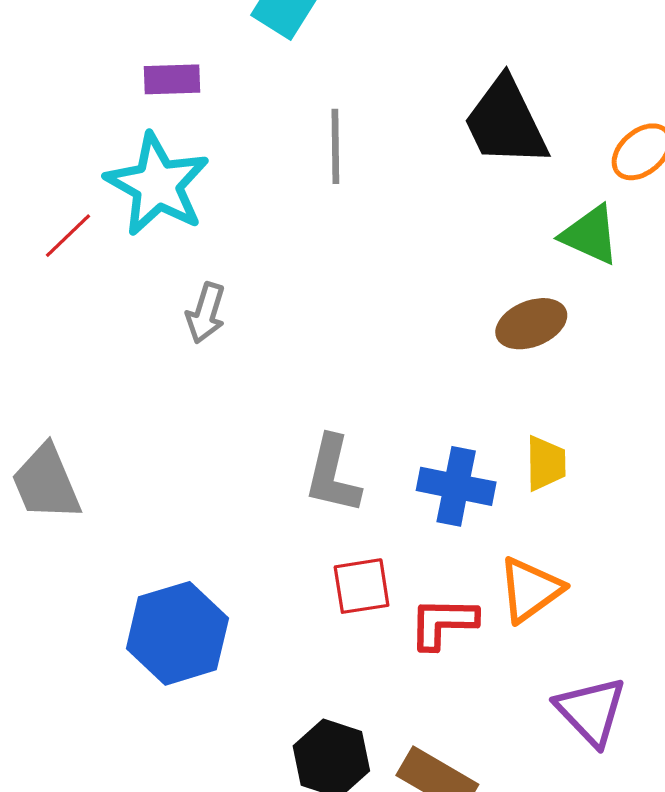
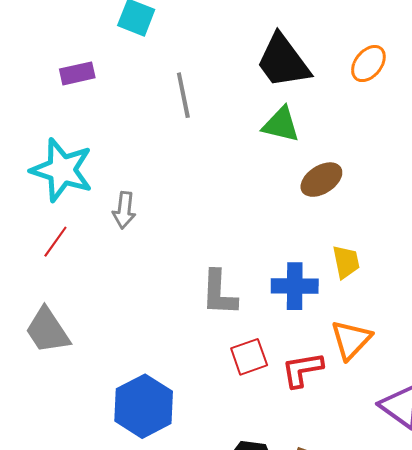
cyan star: (157, 185) -> (62, 170), moved
green triangle: (590, 235) -> (281, 125), moved
red line: (68, 236) -> (55, 242), moved

